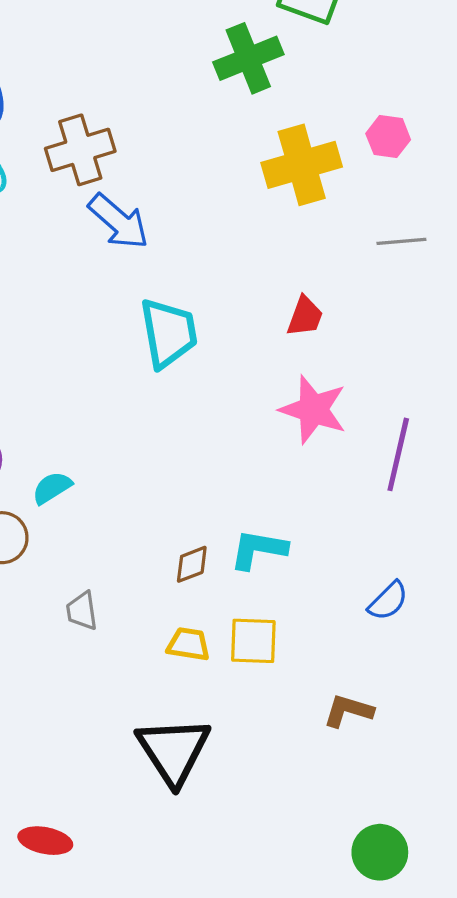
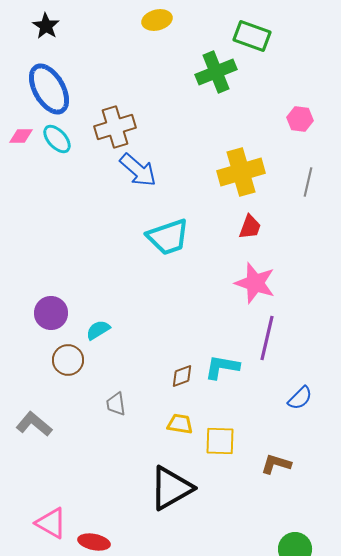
yellow cross: (302, 165) -> (241, 172), moved
gray line: (401, 241) -> (308, 182), turned -72
cyan trapezoid: (168, 333) -> (168, 237), turned 81
purple line: (398, 454) -> (267, 338), moved
yellow square: (253, 641) -> (220, 441), moved
black triangle: (173, 751) -> (171, 488), turned 33

